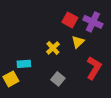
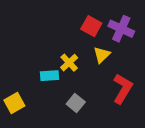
cyan rectangle: (24, 64) -> (50, 76), moved

